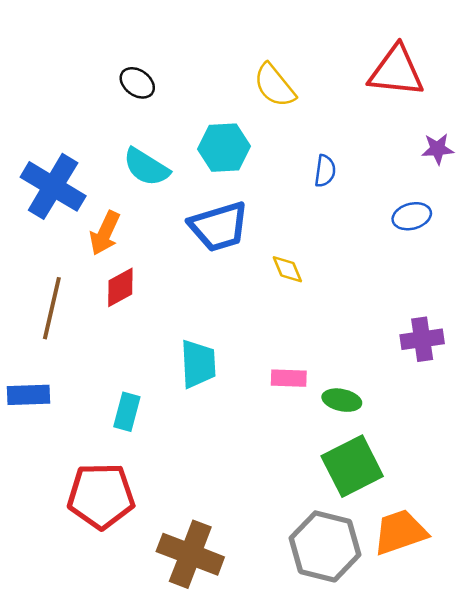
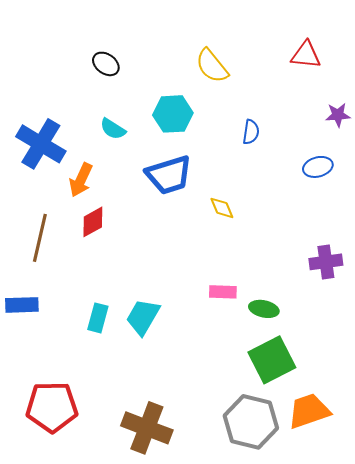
red triangle: (396, 71) -> (306, 55), size x0.7
cyan semicircle: (146, 167) -> (113, 129), size x0.7
cyan trapezoid: (198, 364) -> (143, 317), moved, turned -147
red pentagon: (101, 496) -> (52, 407), moved

